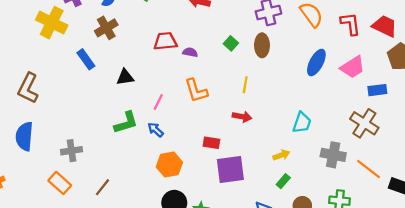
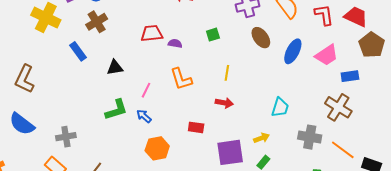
green square: (231, 43) -> (213, 35), turned 32
brown ellipse: (262, 45) -> (261, 38), moved, turned -35
blue semicircle: (24, 136) -> (22, 124), turned -56
purple square: (230, 169) -> (230, 152), moved

